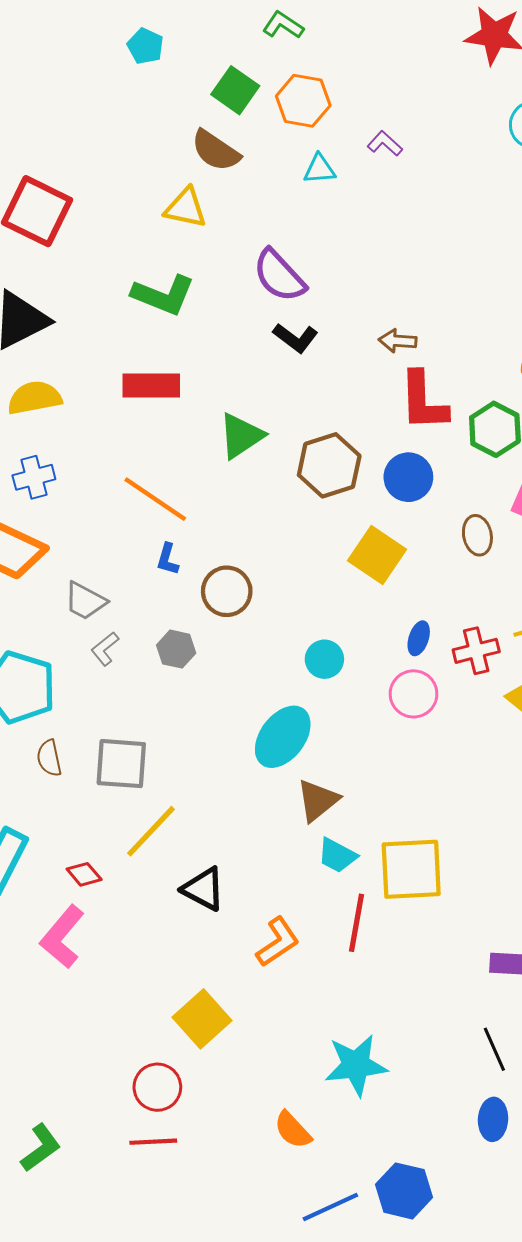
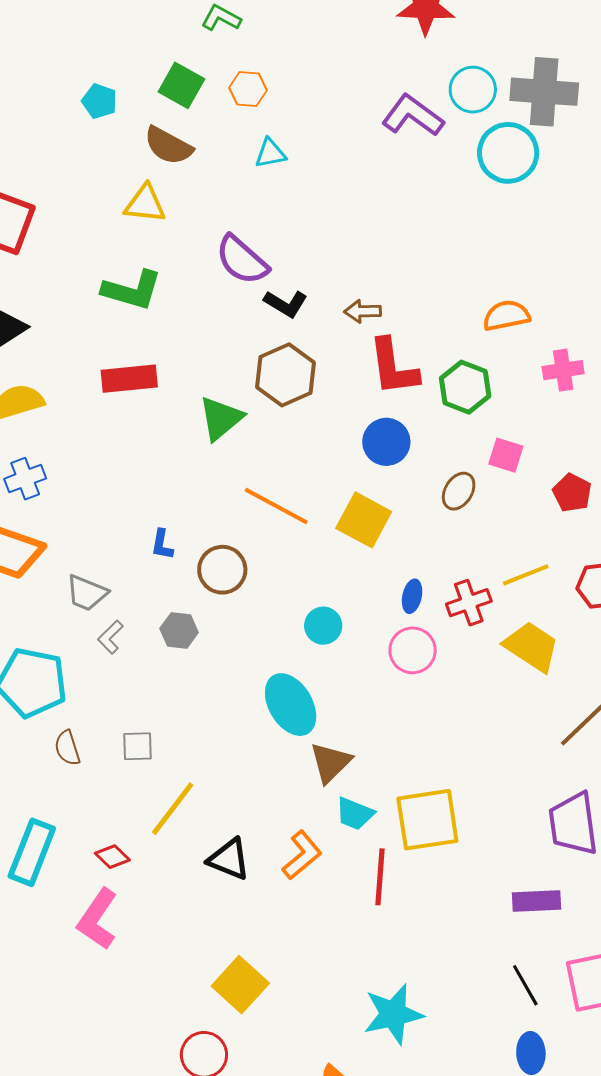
cyan pentagon: (145, 46) -> (99, 101), moved
orange hexagon: (303, 101) -> (248, 89), size x0.7
purple L-shape: (385, 144) -> (413, 116), moved, size x1.8
black L-shape: (296, 338) -> (286, 304), moved
brown hexagon: (329, 465) -> (286, 375), moved
orange line: (155, 499) -> (276, 506), moved
brown ellipse: (477, 535) -> (459, 491), turned 48
cyan ellipse: (283, 737) -> (291, 705), turned -62
gray square: (121, 764) -> (137, 746), size x0.6
orange L-shape: (278, 942) -> (302, 855), moved

